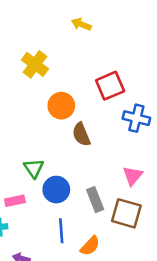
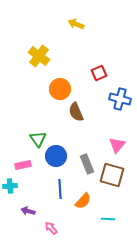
red square: (110, 86) -> (99, 73), size x0.7

